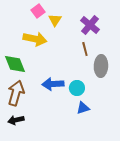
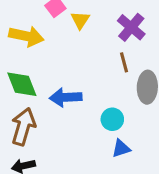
yellow arrow: (35, 39) -> (26, 36), moved
blue arrow: (53, 84) -> (66, 97), moved

